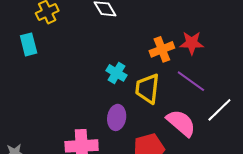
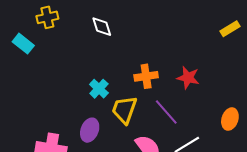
red star: (192, 43) -> (188, 78), moved
cyan rectangle: (29, 44) -> (23, 44), turned -50

